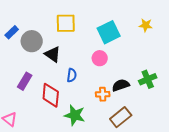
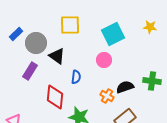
green cross: (148, 79) -> (152, 81), turned 30
purple rectangle: (25, 81) -> (30, 71), moved
orange cross: (103, 94) -> (107, 96), turned 32

